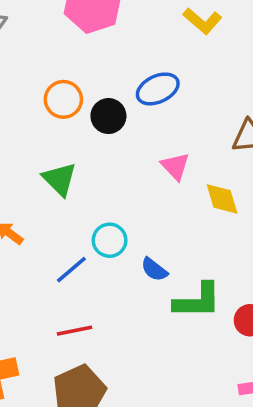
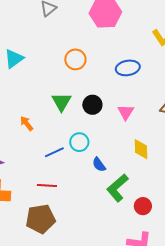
black circle: (108, 116) -> (92, 105), moved
yellow diamond: (222, 199) -> (141, 149), moved
green L-shape: (197, 301) -> (117, 188), turned 124

